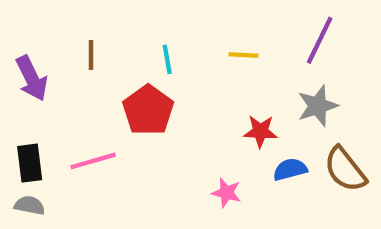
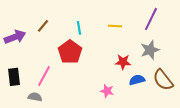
brown line: (91, 55) -> (43, 26), turned 40
purple arrow: (32, 78) -> (15, 37), turned -85
pink line: (93, 161) -> (44, 76), turned -45
gray semicircle: (30, 205) -> (35, 97), moved

